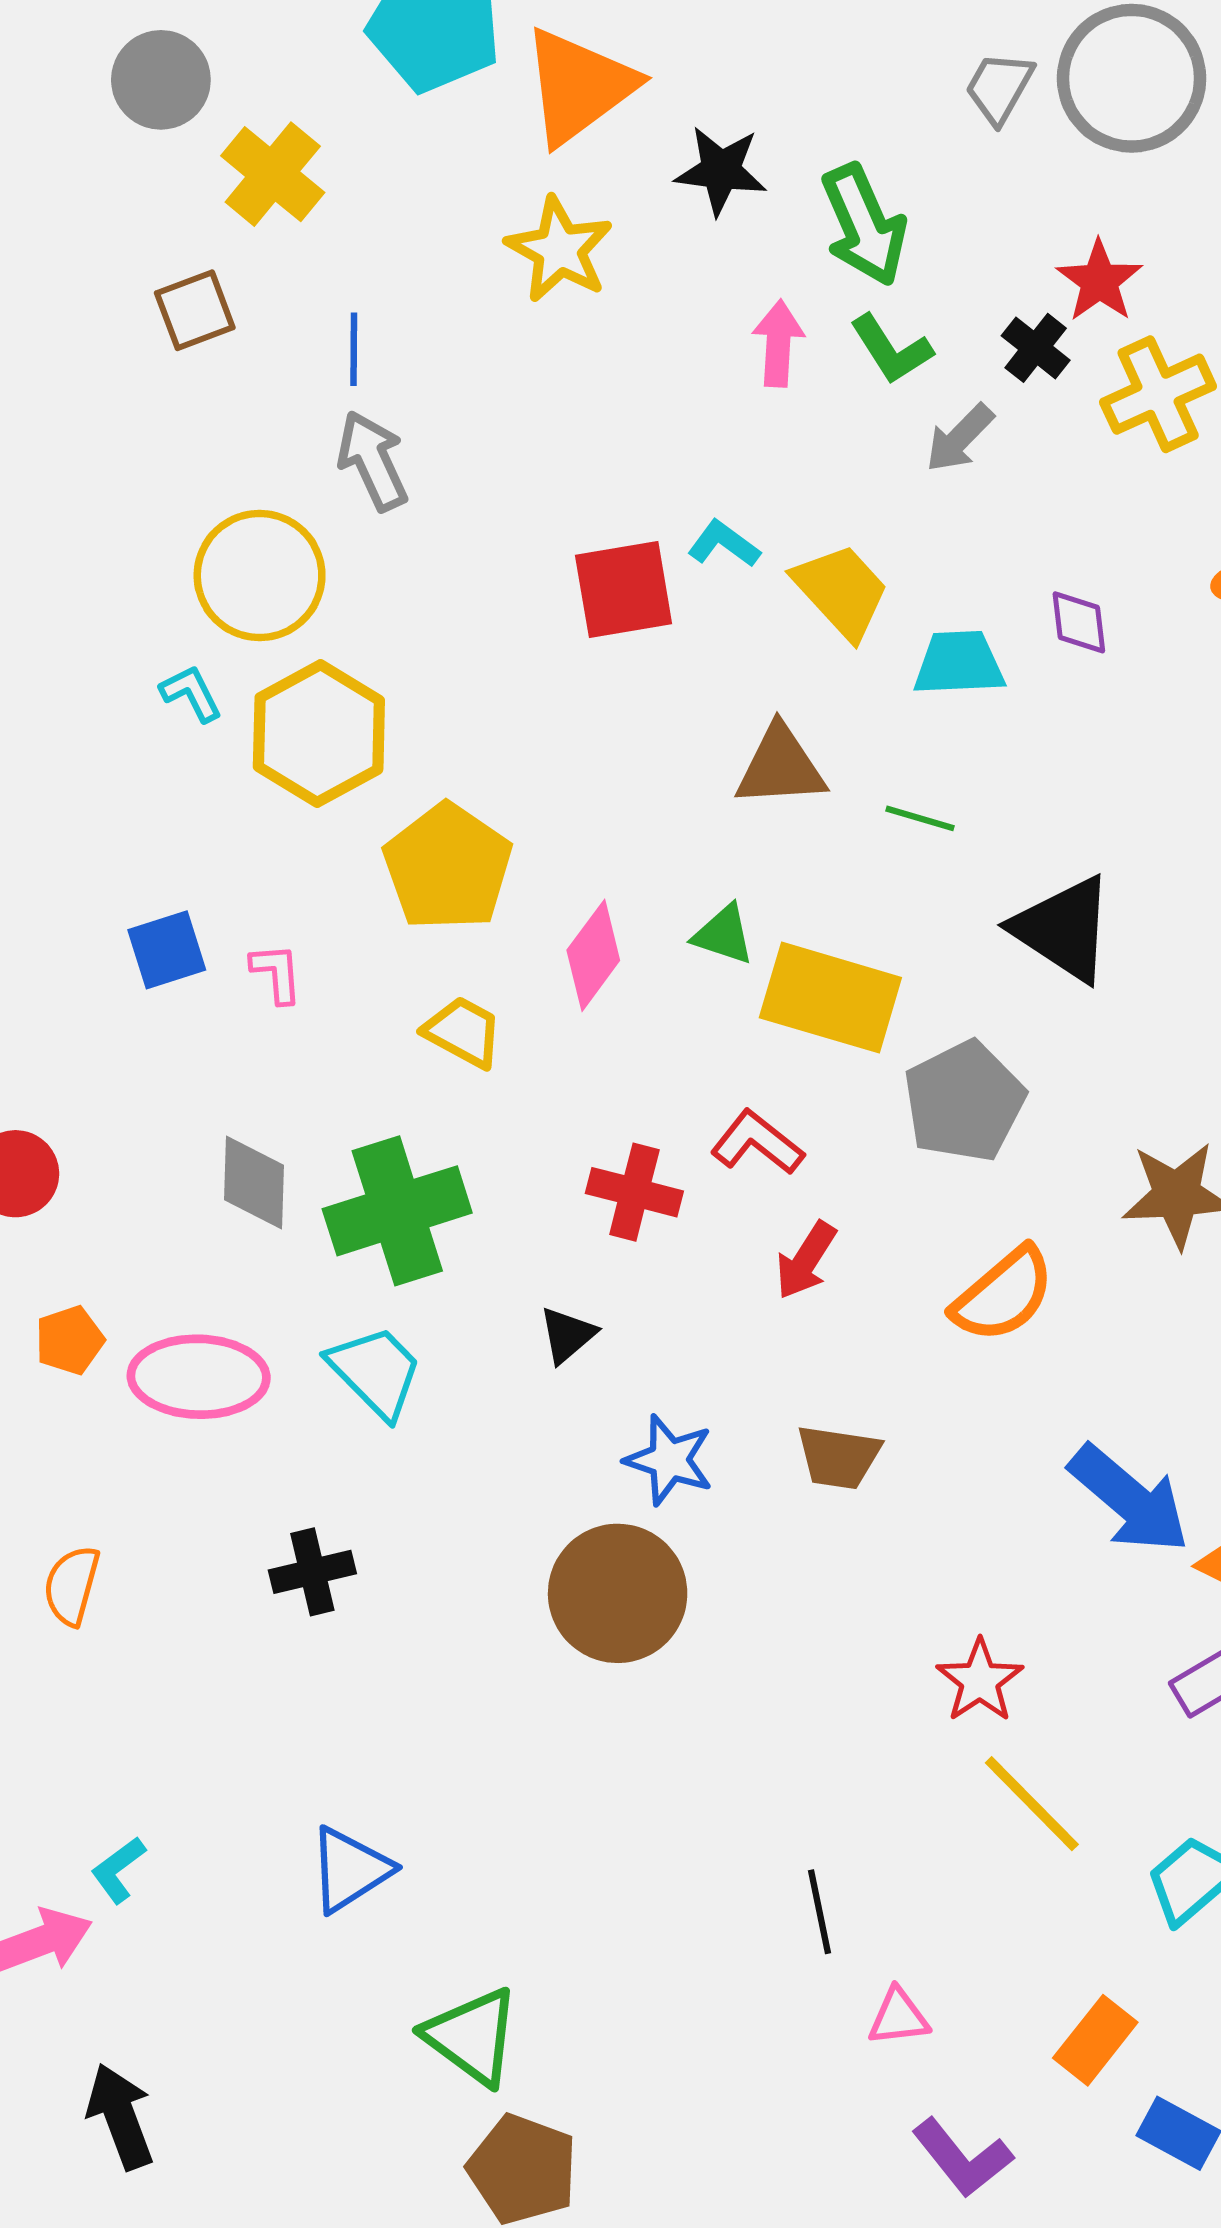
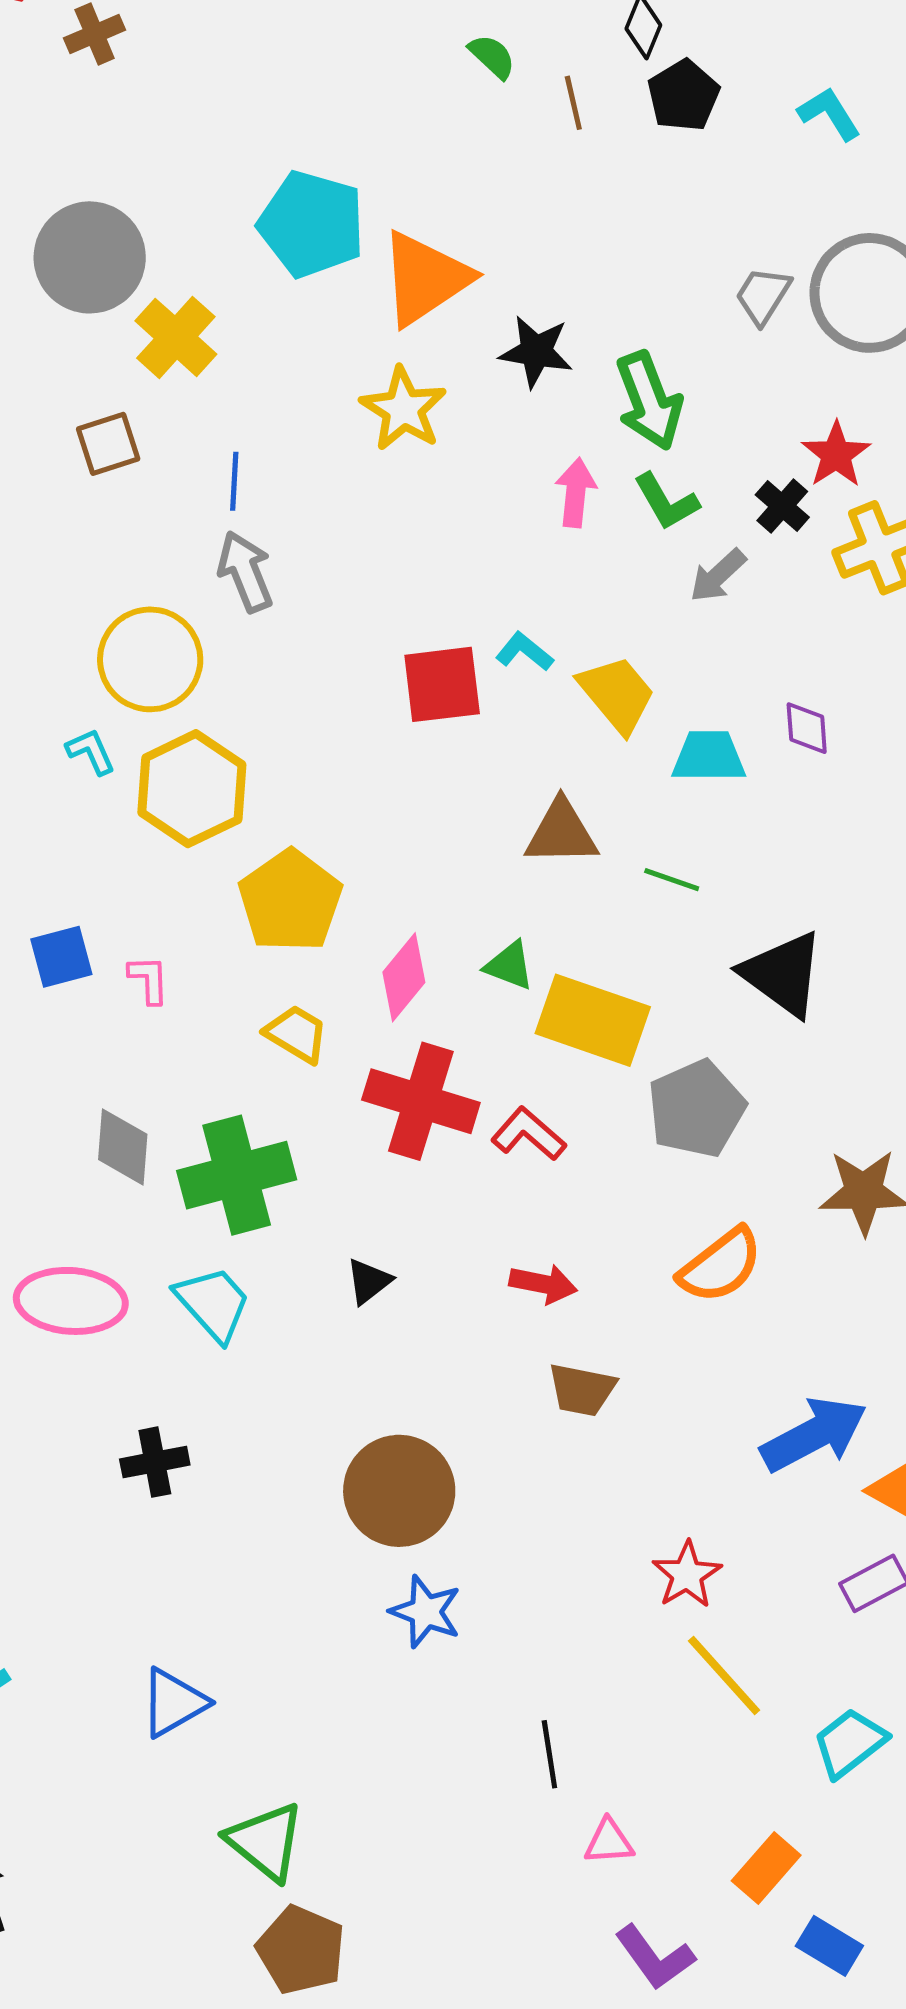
gray circle: (161, 80) -> (90, 257), size x1.4
red cross: (634, 1192) -> (421, 1101), moved, size x1.5
red arrow: (806, 1260) -> (543, 1284), moved, turned -114
blue star: (669, 1460) -> (426, 1612), moved
blue arrow: (1129, 1499) -> (814, 1434), turned -71

